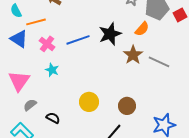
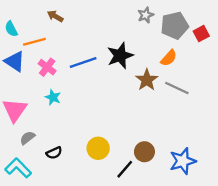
orange semicircle: (142, 29) -> (169, 58), moved
yellow circle: (89, 102) -> (98, 148), moved
brown circle: (127, 106) -> (144, 152), moved
black semicircle: (53, 118) -> (54, 153), turned 128

